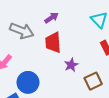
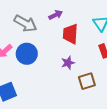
red trapezoid: (53, 43) -> (70, 34), moved
blue circle: (28, 82) -> (27, 54), moved

